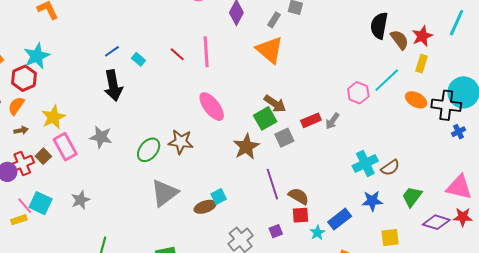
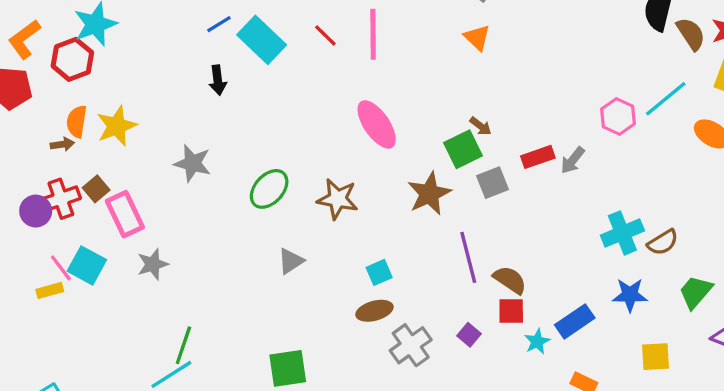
orange triangle: (270, 50) -> (477, 38), size x0.6
cyan rectangle: (138, 59) -> (262, 40), size x2.0
black arrow: (113, 86) -> (218, 80), size x0.6
brown arrow: (275, 104) -> (481, 126), size x0.6
orange semicircle: (16, 106) -> (77, 122), moved, turned -30
brown star: (181, 142) -> (338, 199), moved
pink rectangle: (65, 147) -> (125, 214), moved
gray triangle: (164, 193) -> (291, 261), size x0.6
brown ellipse: (205, 207) -> (374, 311), moved
purple square: (276, 231) -> (469, 335), turned -32

